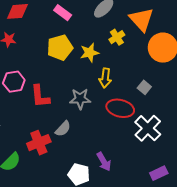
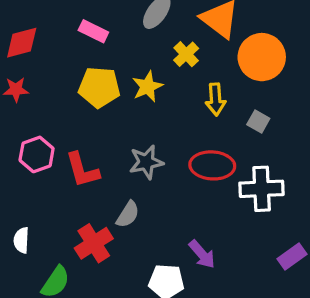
yellow pentagon: (60, 48) -> (99, 87), turned 30
yellow arrow: (105, 78) -> (216, 99), moved
gray square: (144, 87) -> (258, 121), moved
white cross: (148, 128) -> (262, 189), turned -36

